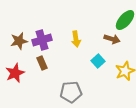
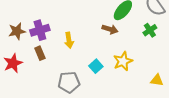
yellow arrow: (76, 39) -> (69, 40), moved
cyan square: (98, 61) -> (96, 66), moved

